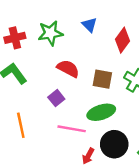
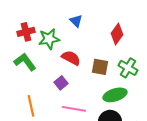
blue triangle: (89, 25) -> (76, 21), moved
green star: (50, 33) -> (49, 39), moved
green ellipse: (101, 112) -> (115, 95), moved

